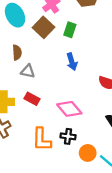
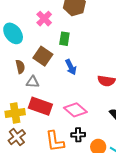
brown square: (44, 27) -> (43, 56), moved
red rectangle: (32, 99) -> (40, 106), size x1.6

